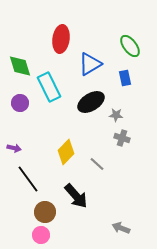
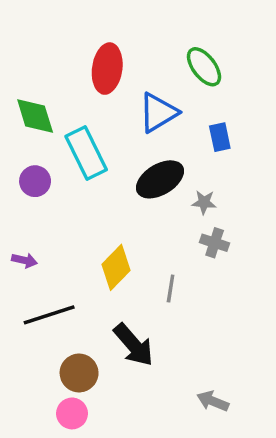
green ellipse: (130, 46) -> (204, 67), moved
gray line: (97, 164) -> (171, 289), turned 56
black line: (28, 179) -> (49, 315), turned -72

